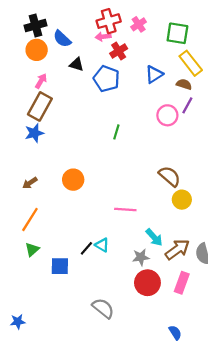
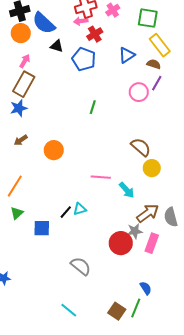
blue semicircle: (62, 39) -> (44, 23), size x1.4
brown arrow: (30, 183) -> (21, 140), moved
cyan arrow: (154, 237) -> (127, 190), moved
cyan triangle: (102, 245) -> (80, 209), turned -48
gray star: (141, 257) -> (135, 231), moved

